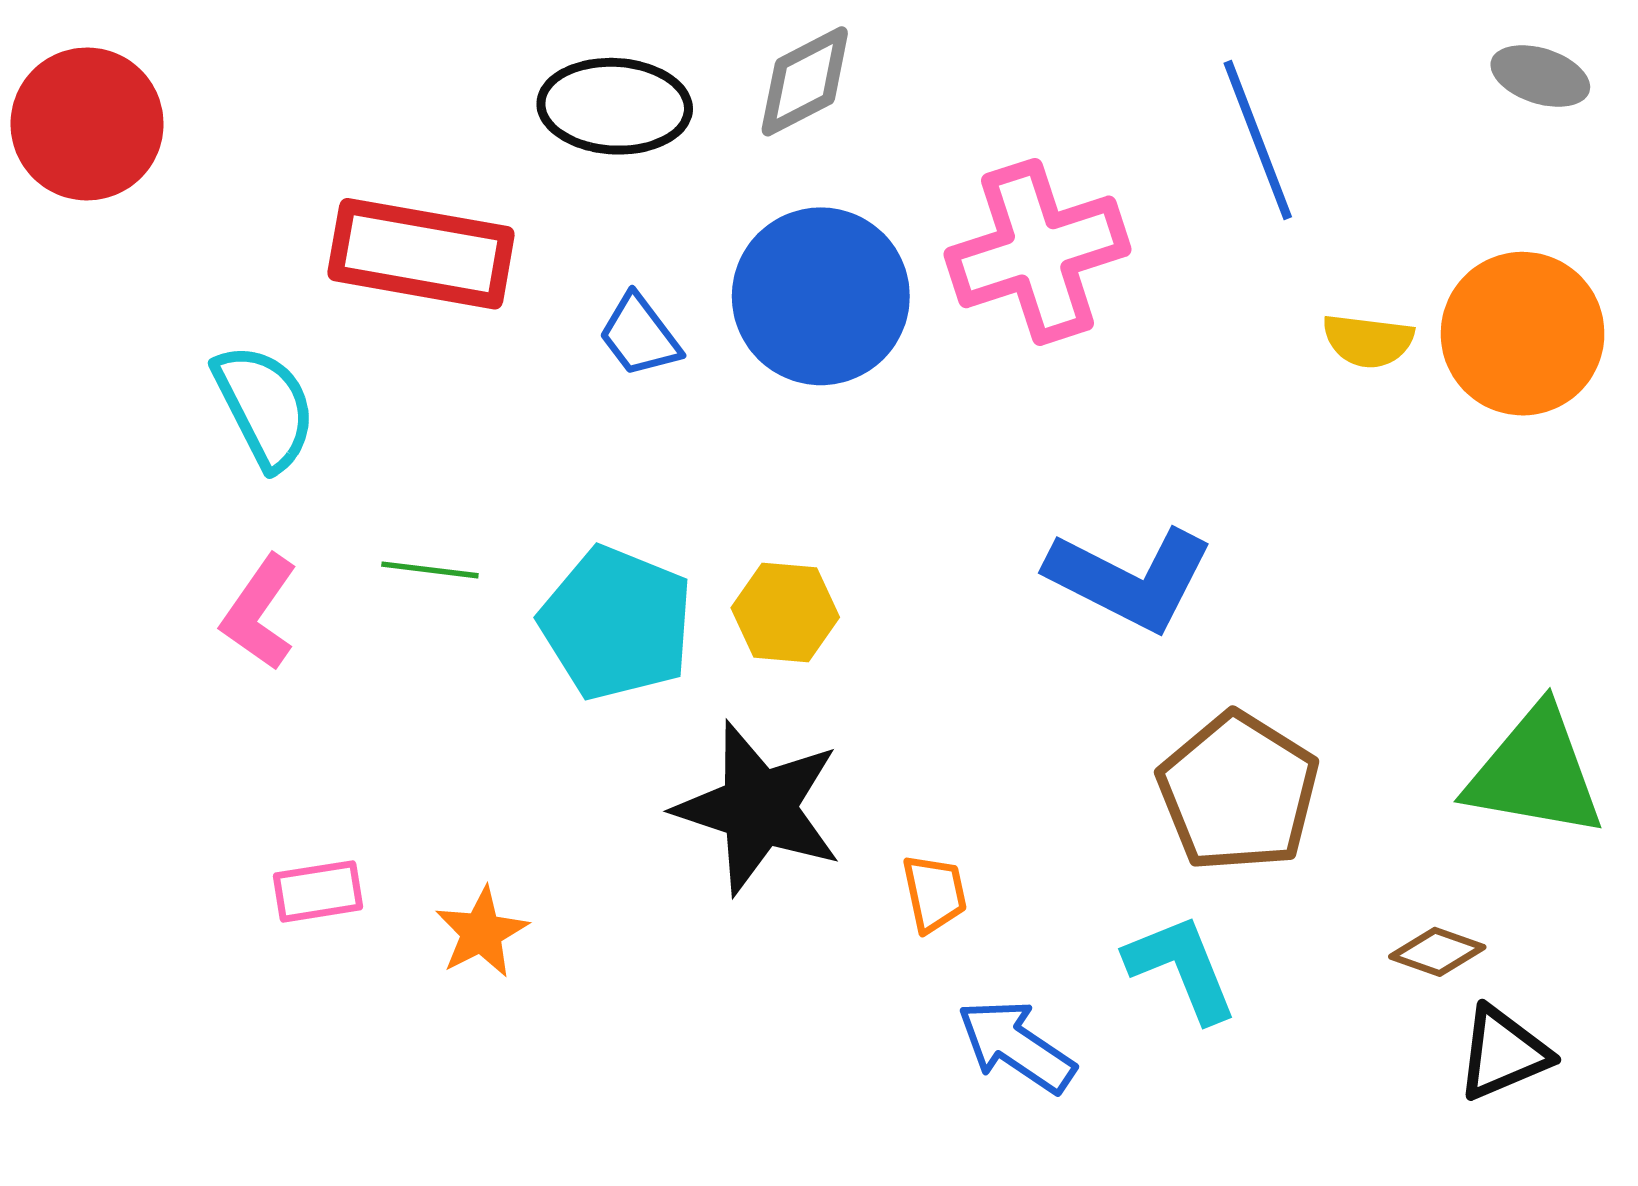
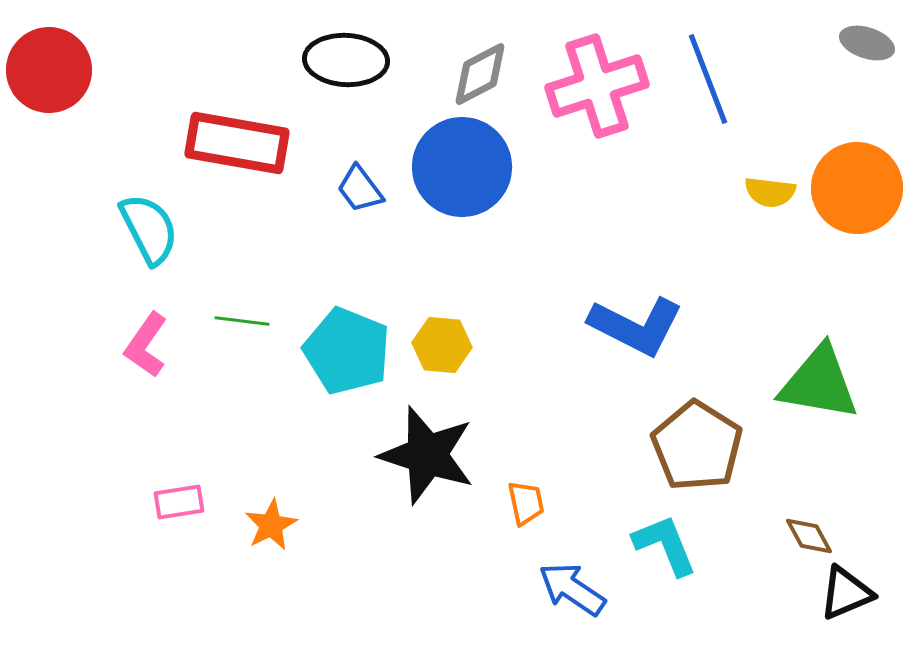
gray diamond: (805, 81) -> (480, 74), moved
pink cross: (1038, 252) -> (597, 86), moved
green triangle: (1535, 772) -> (819, 383), moved
brown diamond: (1437, 952) -> (809, 536), turned 42

